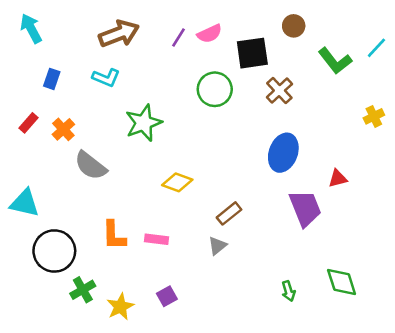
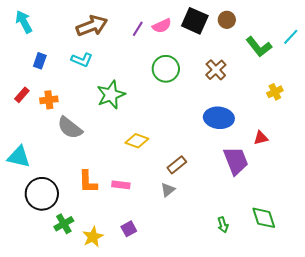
black square: (252, 53) -> (195, 21), moved, turned 32
yellow cross: (374, 116) -> (275, 92), moved
orange cross: (63, 129) -> (49, 100), turned 36
blue ellipse: (283, 153) -> (219, 118), turned 76

